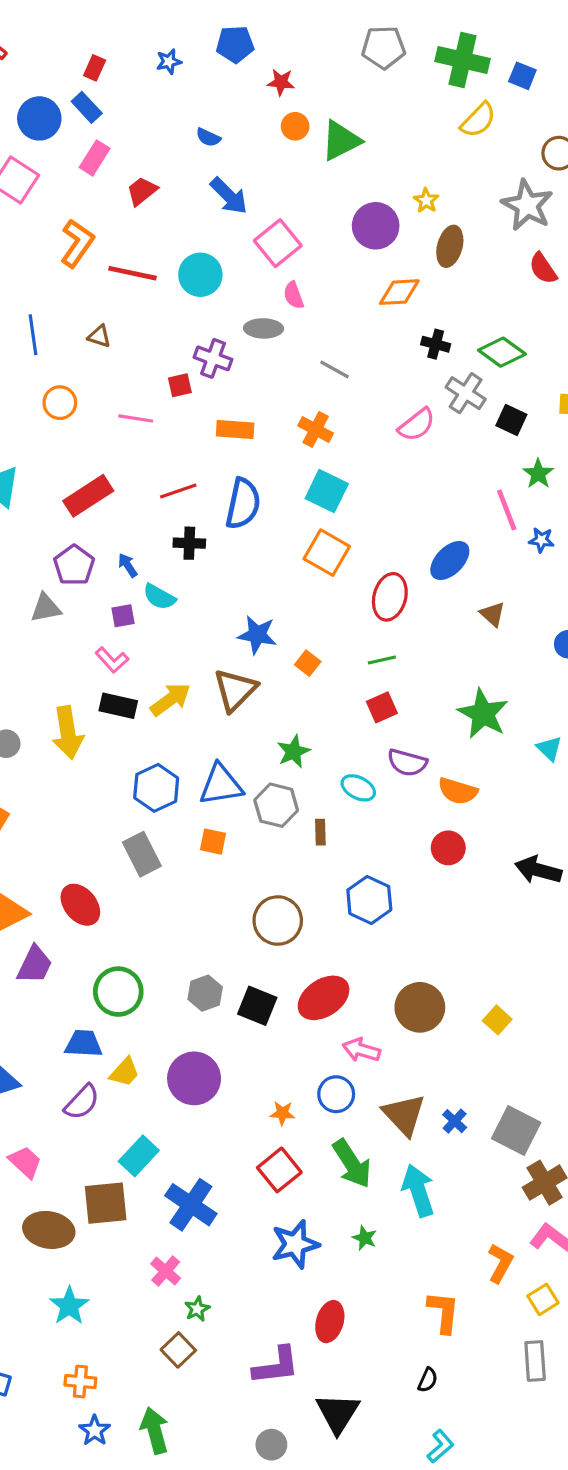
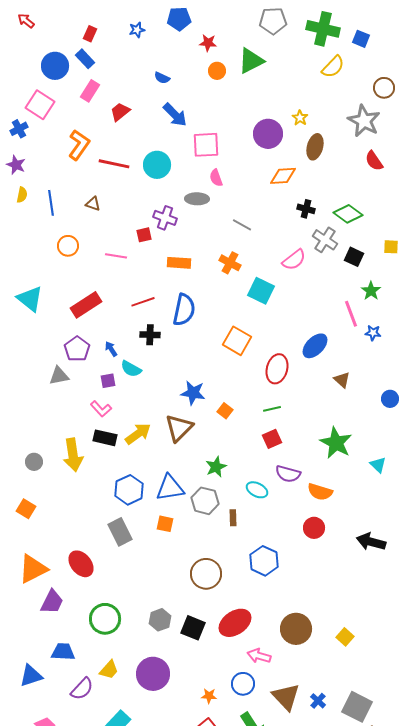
green triangle: (341, 141) -> (251, 61), moved
pink square: (278, 243) -> (206, 145), turned 36
cyan square: (327, 491) -> (261, 291), moved
blue trapezoid: (84, 1044) -> (63, 652), moved

